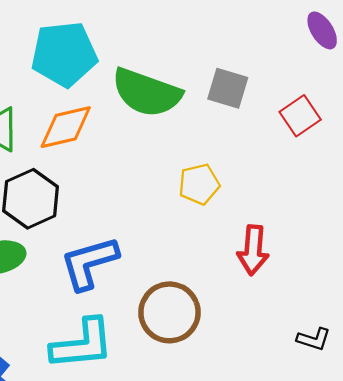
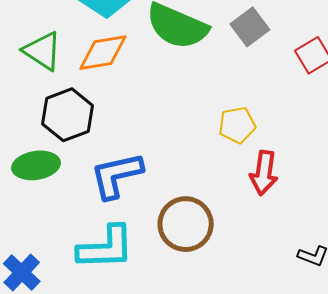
gray square: (228, 88) -> (250, 27), turned 33
yellow pentagon: (199, 184) -> (237, 125), moved

